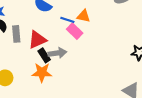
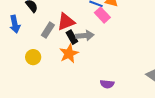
gray rectangle: (16, 34) -> (48, 30), moved, turned 35
orange star: (42, 72) -> (69, 54), turned -30

